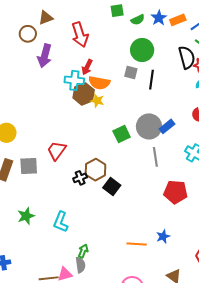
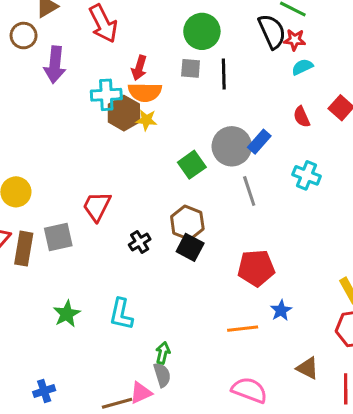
red arrow: (87, 67) -> (139, 68), moved
brown hexagon: (96, 170) -> (187, 223), moved
red pentagon: (175, 192) -> (256, 268), moved

